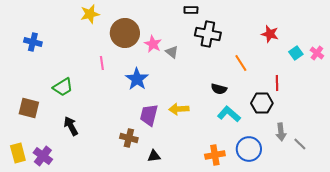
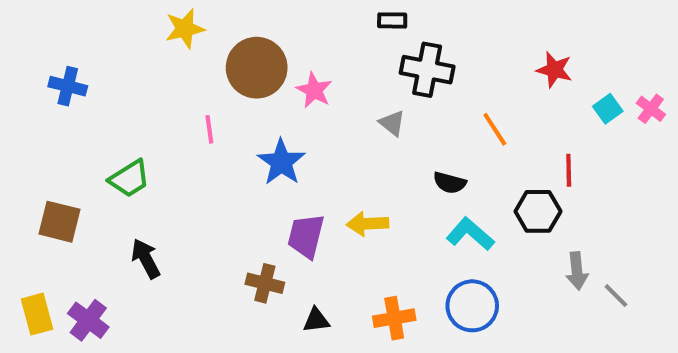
gray triangle: (172, 52) -> (392, 123), moved
blue circle: (249, 149) -> (472, 306), moved
orange cross: (215, 155) -> (394, 318), moved

